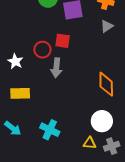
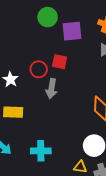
cyan cross: (50, 130) -> (41, 151), turned -30

